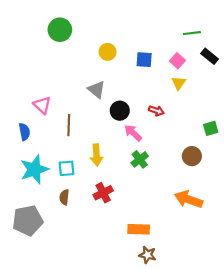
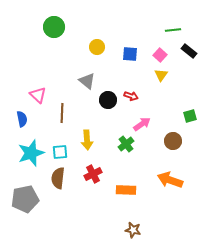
red arrow: (156, 111) -> (131, 96), moved
pink arrow: (133, 133) -> (142, 124), moved, turned 102
brown semicircle: (64, 197) -> (58, 178), size x1.5
orange rectangle: (139, 229) -> (126, 190), moved

